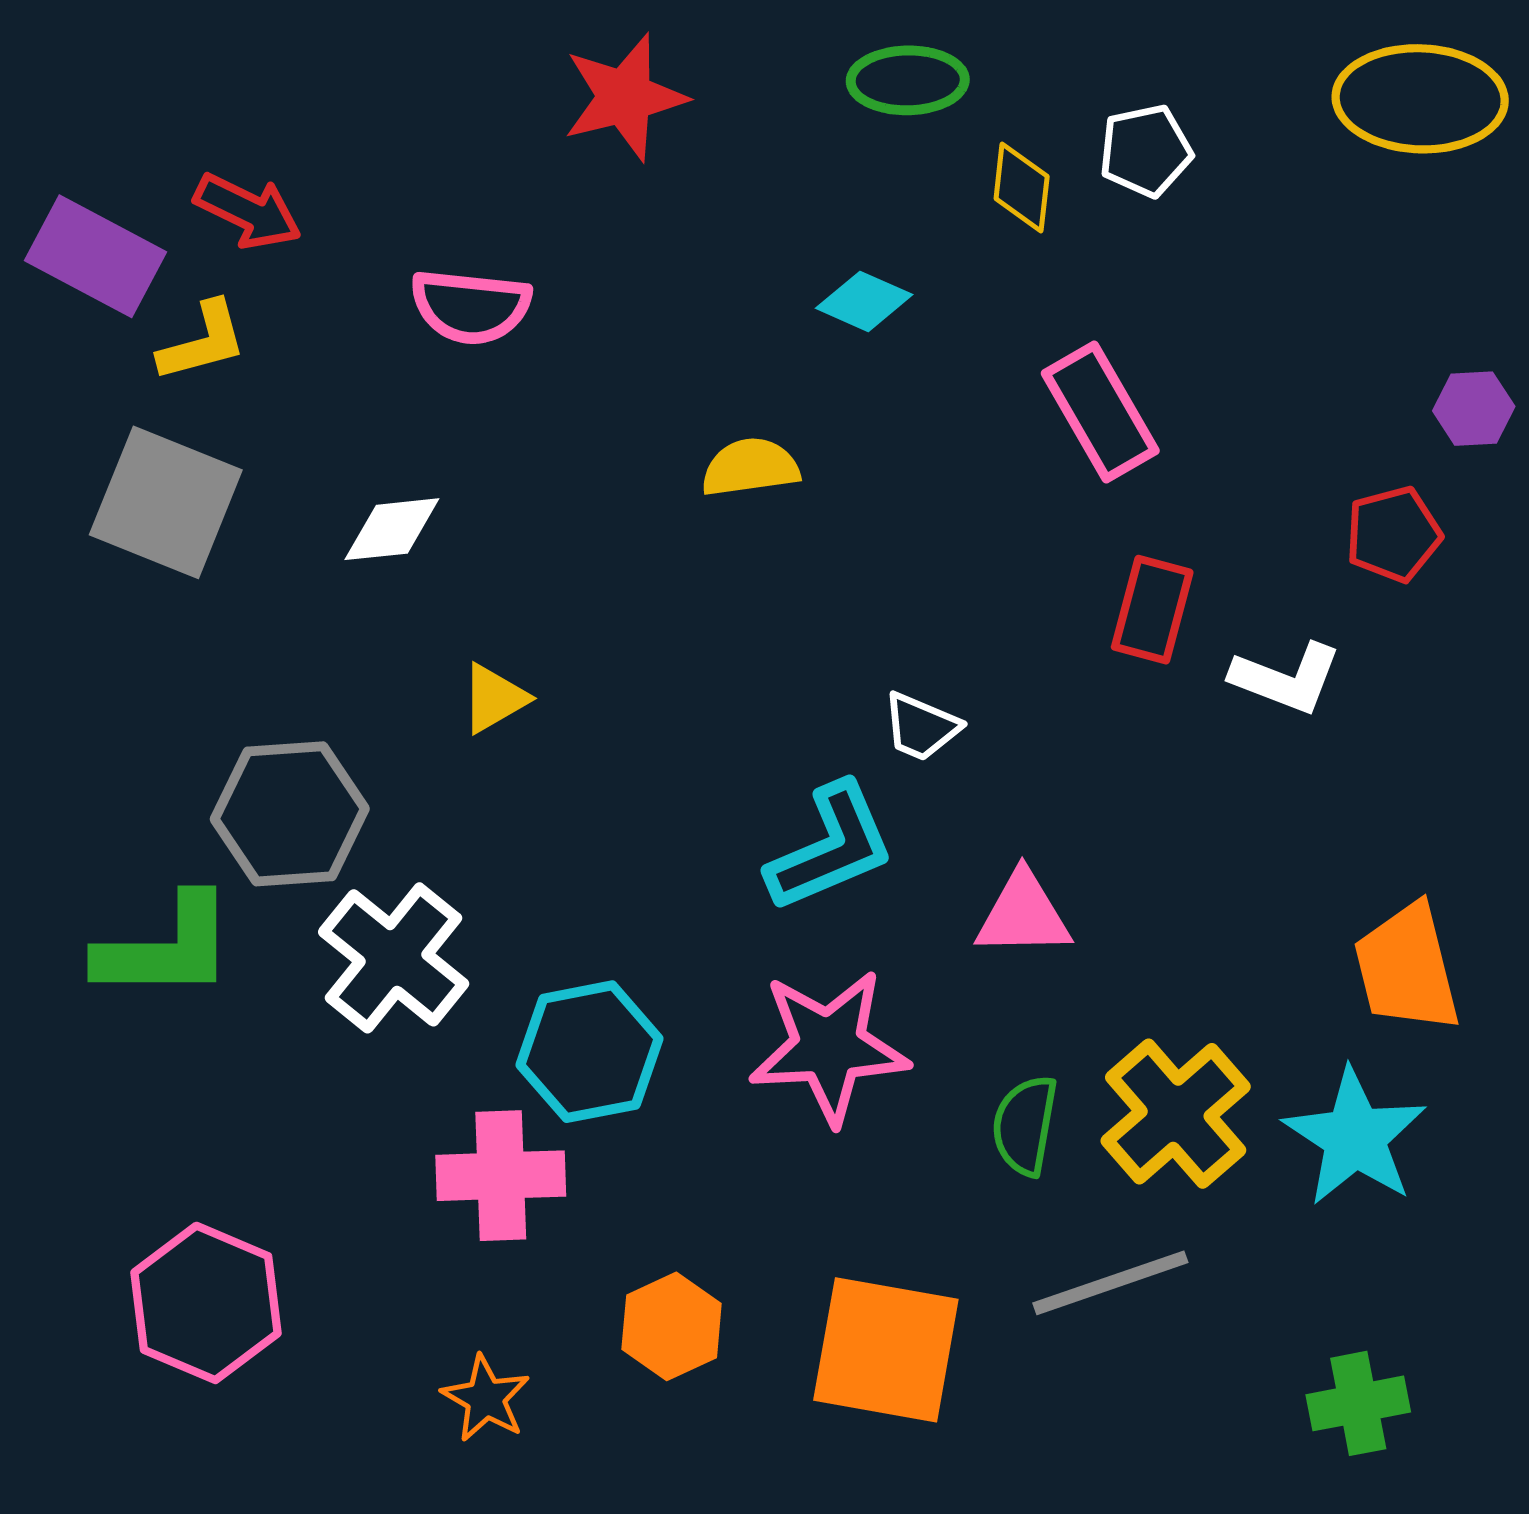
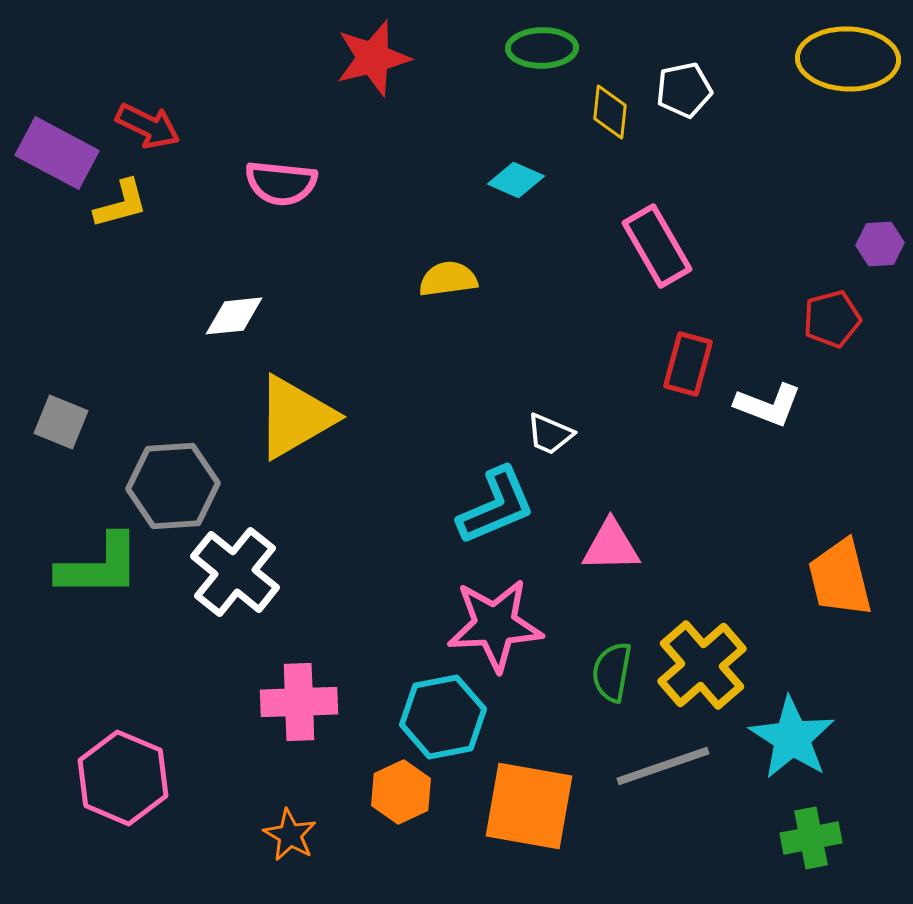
gray square: (166, 502) -> (61, 422), moved, size x0.6
yellow triangle: (494, 698) -> (295, 417), size x2.0
cyan hexagon: (589, 1052) -> (443, 717), moved
cyan star: (1355, 1137) -> (792, 738), moved

